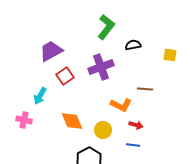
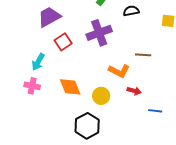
pink cross: (24, 120) -> (32, 86), moved
blue line: (133, 145) -> (155, 111), moved

